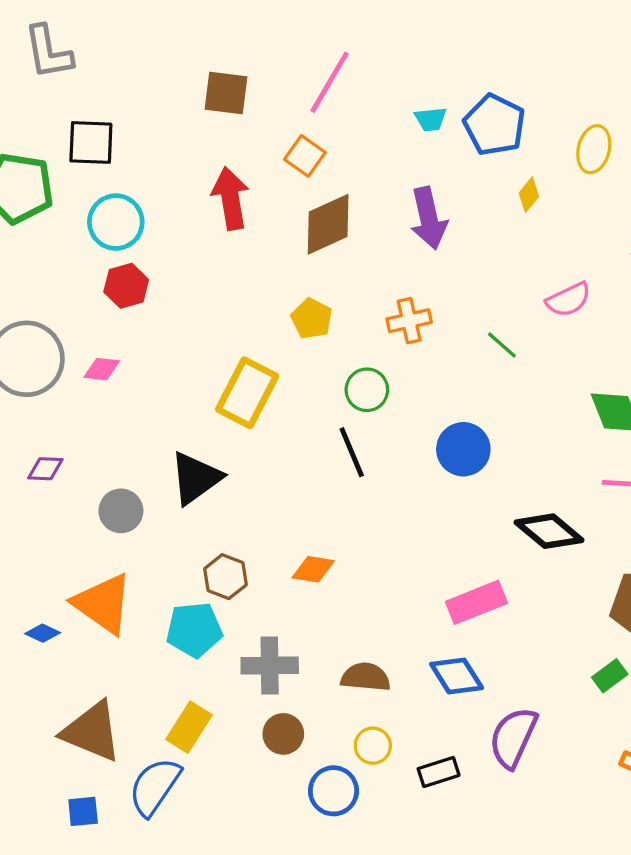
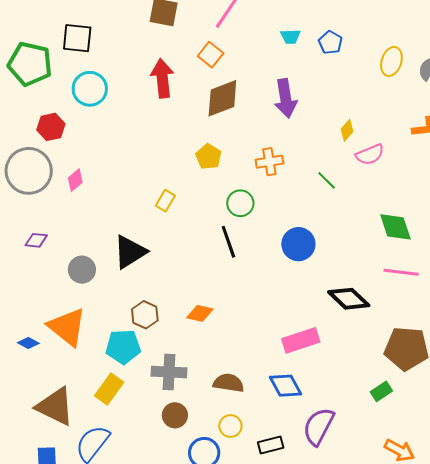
blue pentagon: (495, 125) -> (330, 42), size x0.6
yellow diamond: (529, 195) -> (347, 130), moved
red hexagon: (126, 286) -> (51, 127), moved
pink diamond: (102, 369) -> (75, 180), turned -50
yellow rectangle: (247, 393) -> (165, 201), size x0.5
yellow rectangle: (189, 727) -> (109, 389), moved

